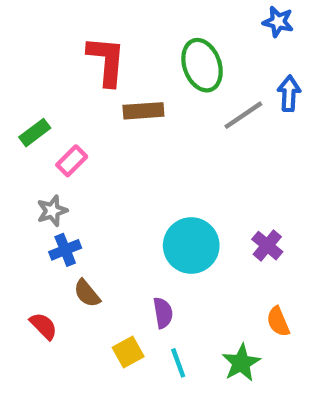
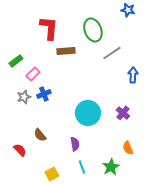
blue arrow: (289, 93) -> (133, 75), moved
blue cross: (65, 250) -> (44, 94), moved
yellow square: (128, 352) -> (52, 174), moved

